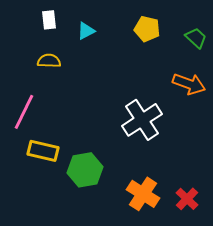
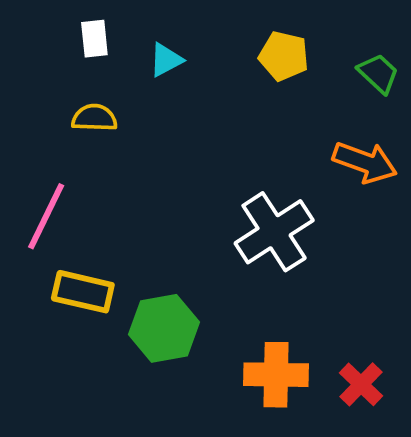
orange cross: (143, 194) -> (276, 375), turned -32

